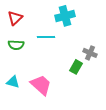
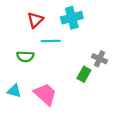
red triangle: (15, 18) -> (35, 20), moved
green semicircle: (16, 45) -> (25, 57), moved

